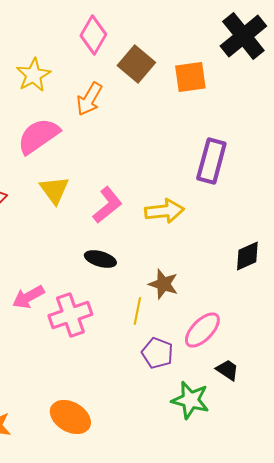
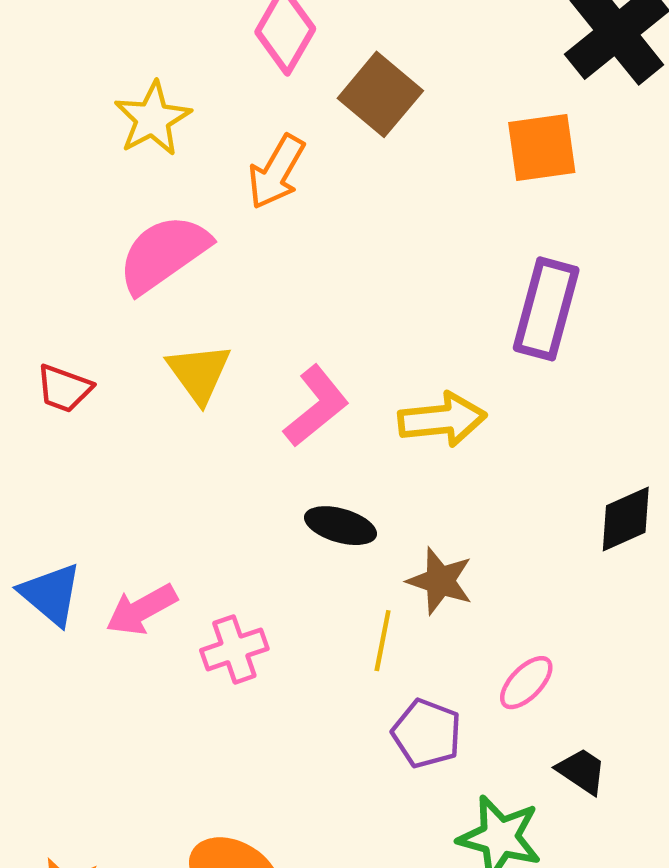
orange square: (190, 77) -> (542, 148), moved
black ellipse: (100, 259) -> (341, 526), moved
pink cross: (70, 315) -> (234, 649), size x0.7
pink ellipse: (202, 330) -> (526, 683), size x0.7

